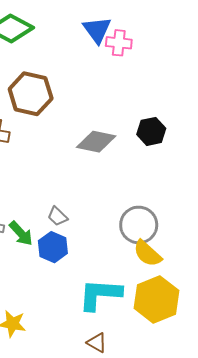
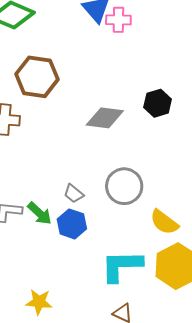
gray circle: (139, 225) -> (124, 186), moved

